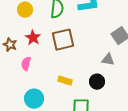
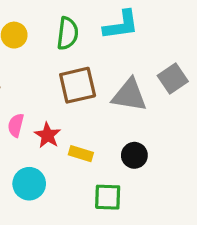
red star: (33, 38) -> (48, 135), moved
gray triangle: (108, 60) -> (129, 95), moved, size x1.6

